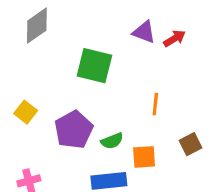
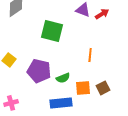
purple pentagon: (74, 130) -> (39, 71), turned -30
brown square: (191, 144) -> (103, 88), moved

